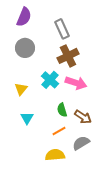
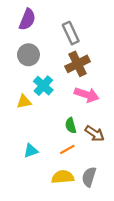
cyan cross: (50, 80) -> (43, 86), moved
yellow triangle: (21, 89) -> (24, 102), turned 40
cyan triangle: (27, 118) -> (31, 151), moved, turned 40
gray semicircle: (81, 143) -> (89, 177), moved, turned -42

